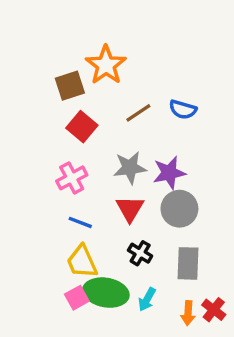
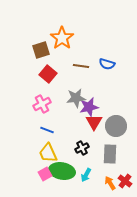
brown line: (138, 113) -> (81, 66), turned 42
purple star: (169, 173) -> (89, 107), moved
red triangle: (130, 209) -> (94, 122), moved
gray circle: (179, 209) -> (116, 126), moved
black cross: (140, 253) -> (82, 148), turned 32
orange arrow: (188, 313) -> (110, 183), turned 144

